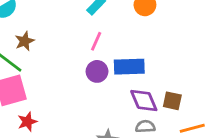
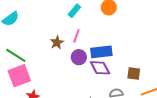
brown star: (25, 41) -> (57, 42), moved
purple diamond: (144, 100) -> (100, 68), moved

